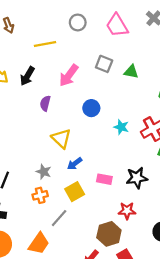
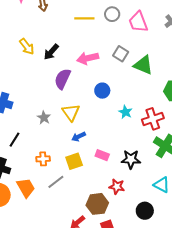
gray circle: (78, 22) -> (112, 14), moved
yellow line: (45, 44) -> (84, 18), moved
green triangle: (131, 72) -> (143, 65), size x1.5
pink arrow: (69, 75) -> (88, 58), turned 30
purple semicircle: (45, 103) -> (63, 79), size x1.5
gray star: (44, 172) -> (44, 118), moved
orange trapezoid: (39, 244) -> (26, 188), moved, turned -75

